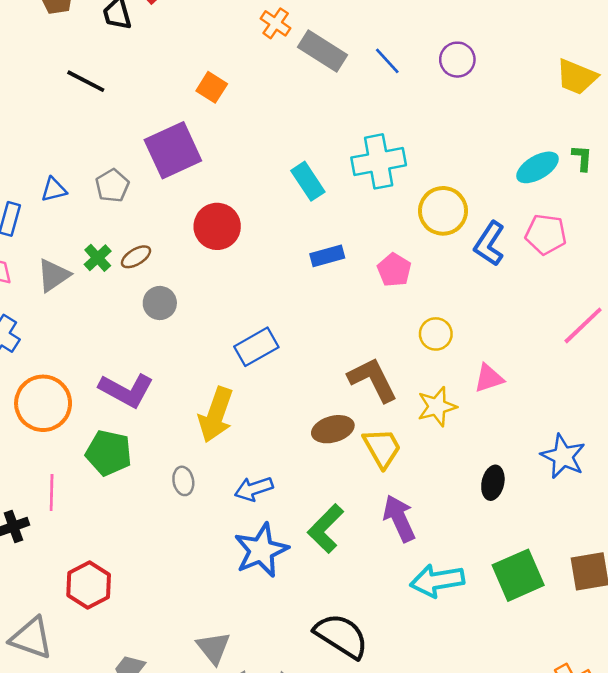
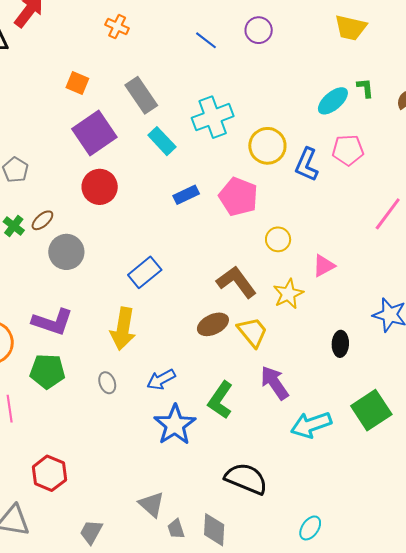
gray rectangle: (323, 51) -> (141, 95), moved, turned 33
purple square: (173, 150) -> (94, 133), moved
pink pentagon: (394, 270) -> (238, 197), size x1.5
gray circle: (160, 303) -> (66, 252), size x1.4

